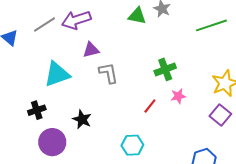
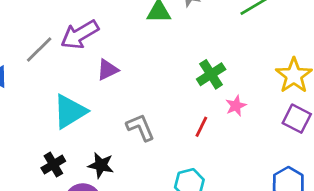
gray L-shape: (108, 73) -> (140, 127), moved
black star: (82, 119) -> (101, 165), moved

